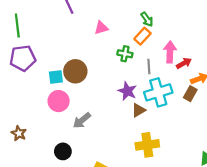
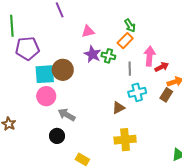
purple pentagon: (23, 58) -> (27, 48), moved
cyan square: (56, 77) -> (45, 74), size x1.5
purple star: (127, 91) -> (92, 54), moved
cyan cross: (158, 92) -> (137, 92), size x0.7
gray arrow: (82, 120) -> (67, 115), turned 66
black circle: (63, 151) -> (57, 136), moved

